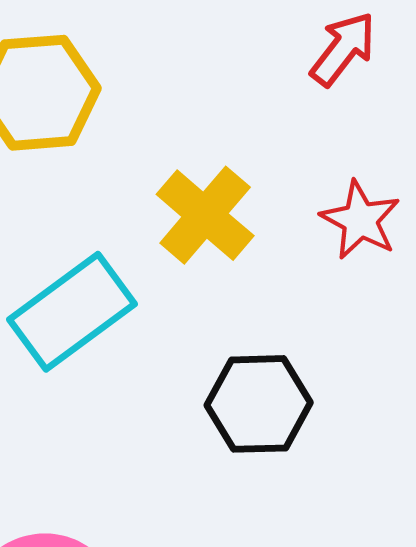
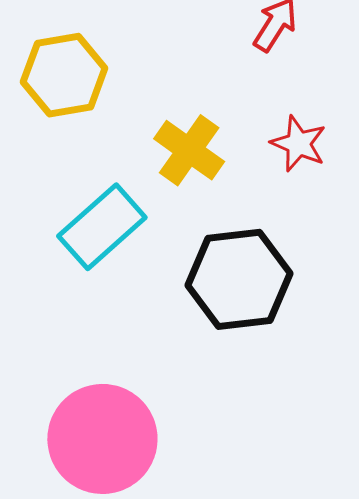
black hexagon: (259, 404) -> (239, 279), size x1.4

